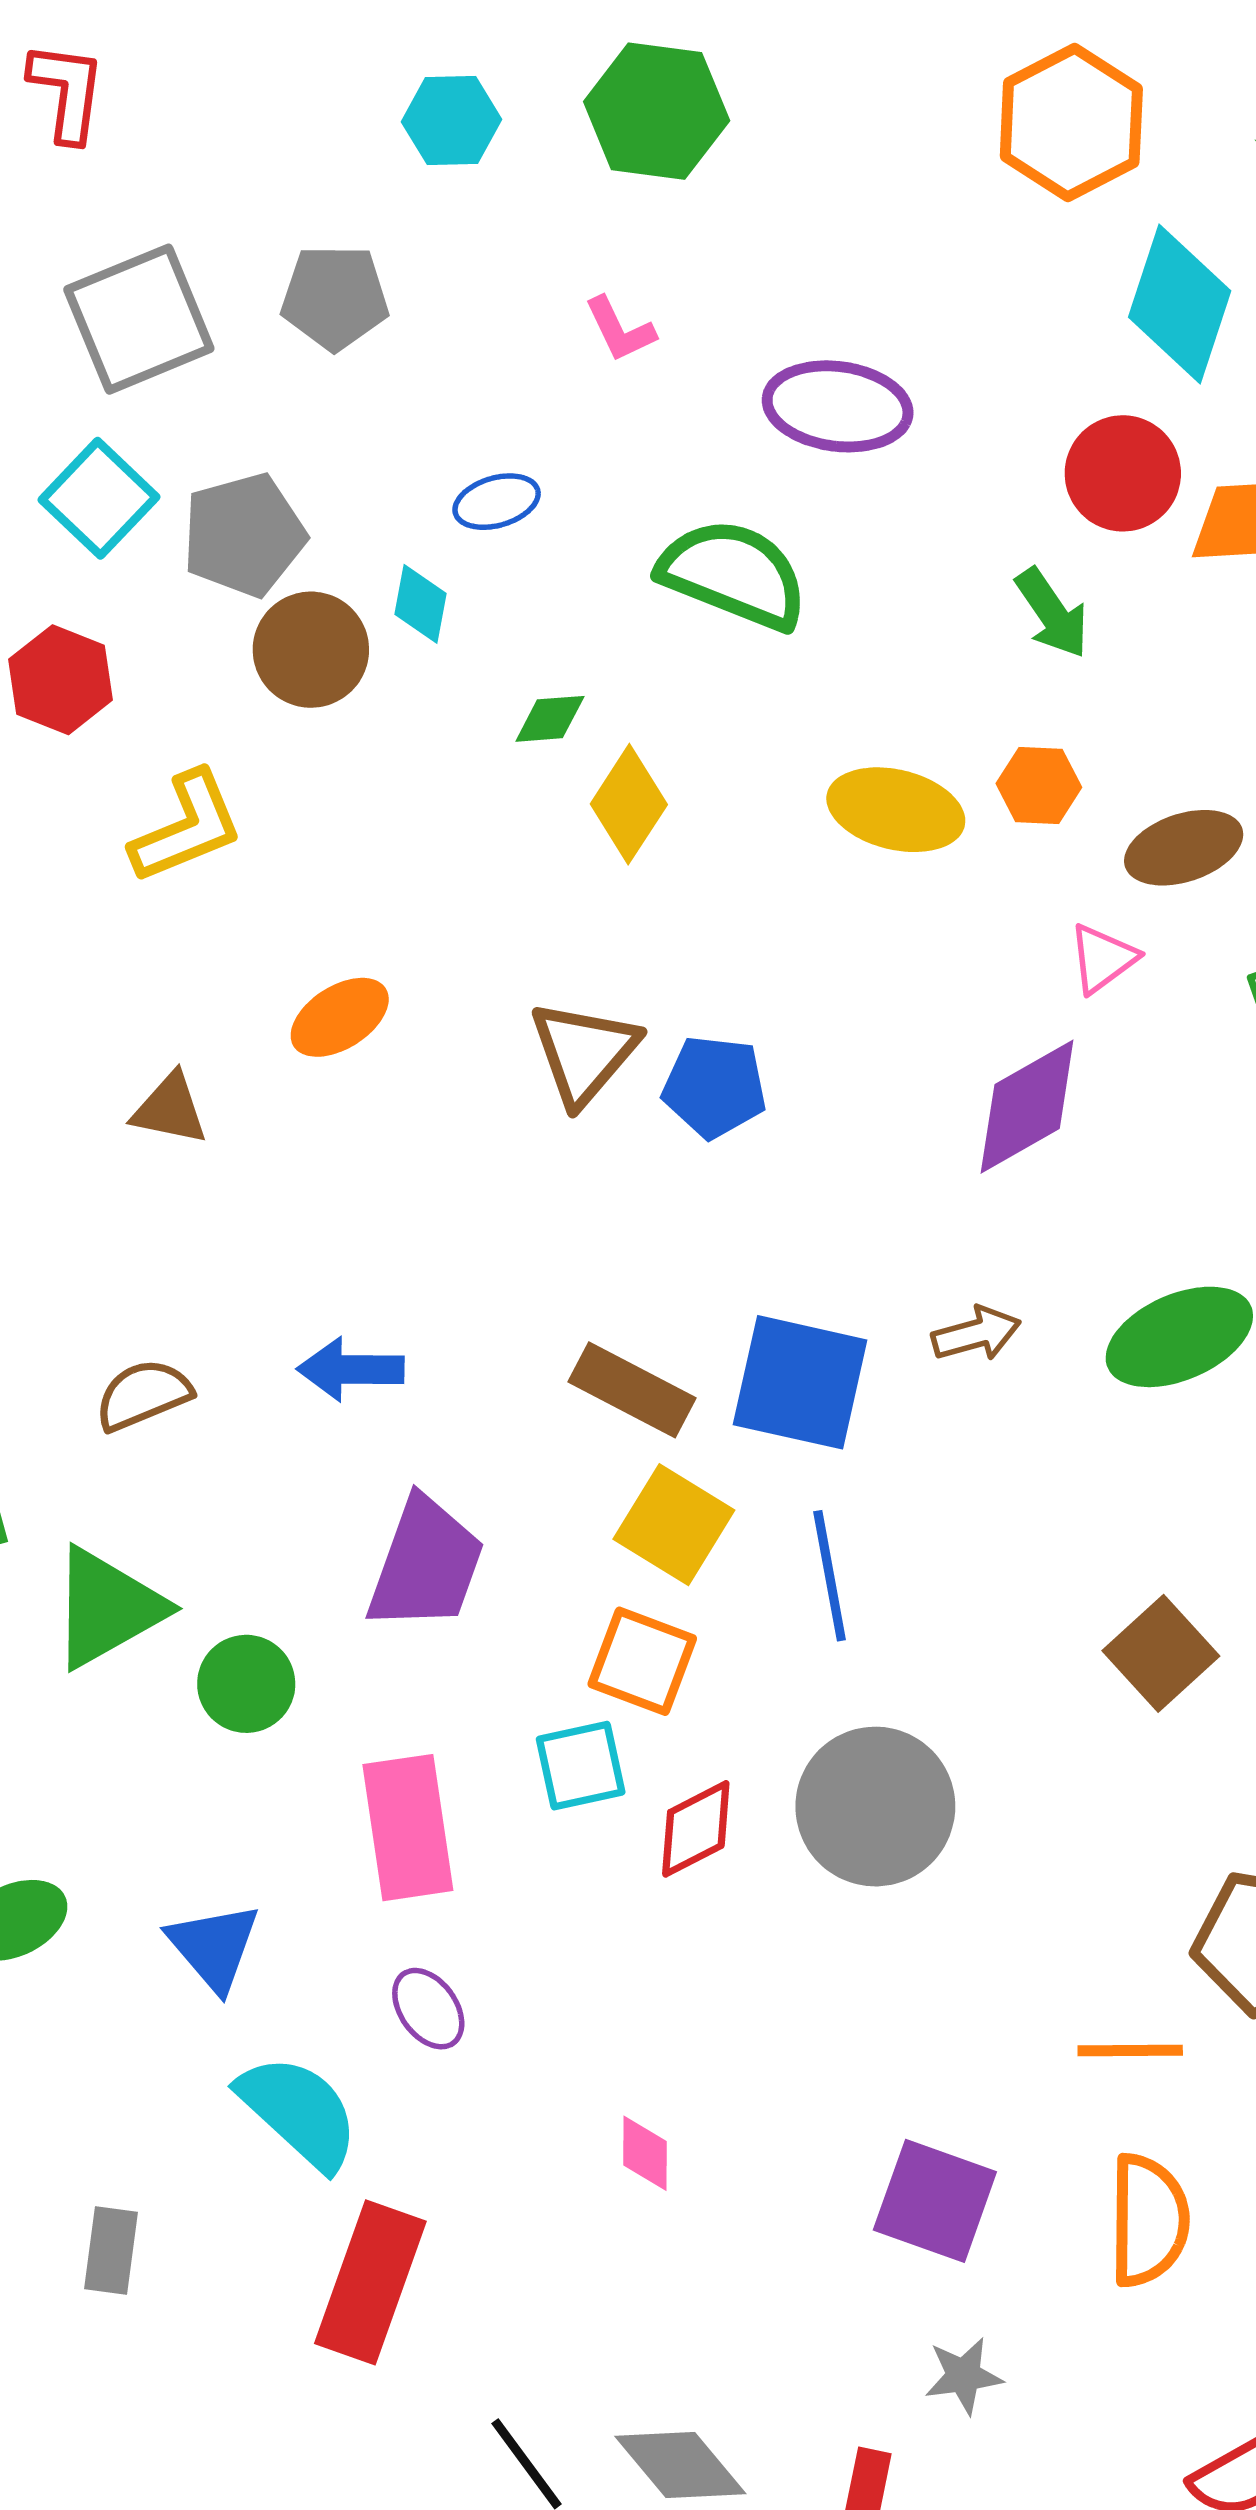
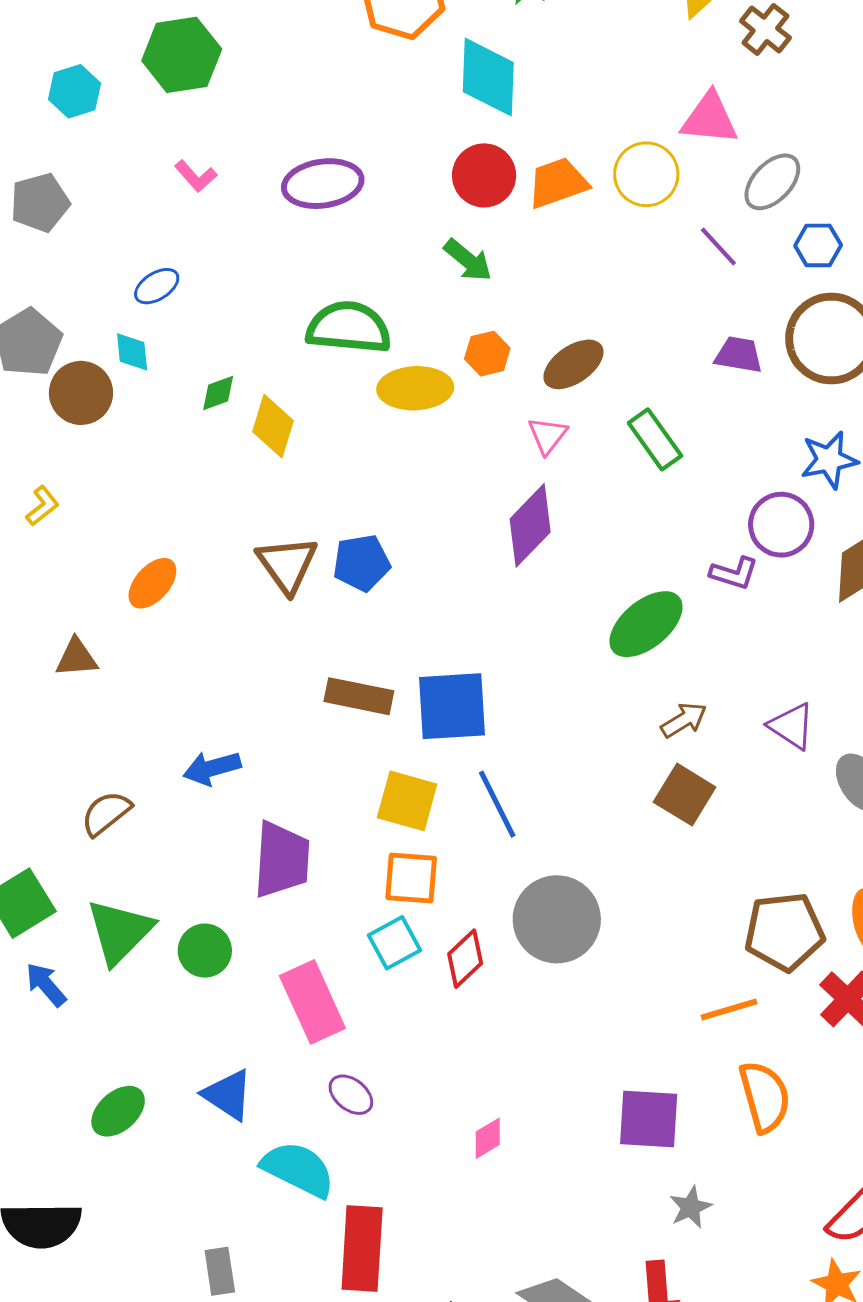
green semicircle: (733, 574) -> (349, 327), moved
yellow L-shape: (187, 827) -> (42, 506), size x0.6
brown arrow: (976, 1334) -> (684, 720), moved
brown rectangle: (632, 1390) -> (359, 696), moved
pink diamond: (645, 2153) -> (488, 1138), turned 75

